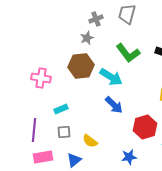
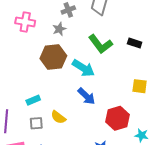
pink cross: (41, 78) -> (25, 22), moved
yellow semicircle: (90, 141) -> (58, 117), moved

